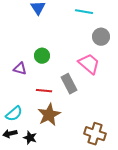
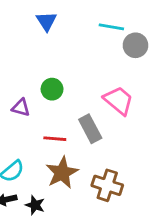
gray circle: (101, 37) -> (135, 45), moved
brown cross: (95, 134) -> (107, 185), moved

